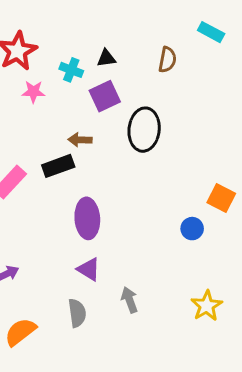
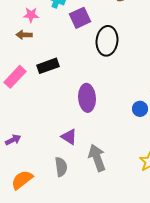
brown arrow: (80, 140) -> (24, 35), moved
purple ellipse: (87, 218) -> (87, 98), moved
gray arrow: (130, 300) -> (97, 158), size x1.5

